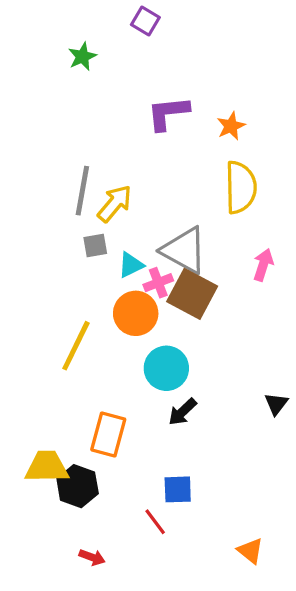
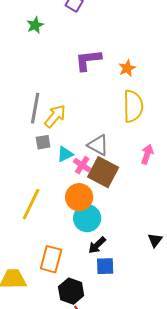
gray triangle: (184, 250) -> (98, 145), size x0.7
pink cross: (158, 283) -> (82, 165), turned -36
orange circle: (136, 313) -> (79, 197), moved
black hexagon: (78, 486) -> (71, 291), moved
blue square: (178, 489) -> (105, 266), moved

